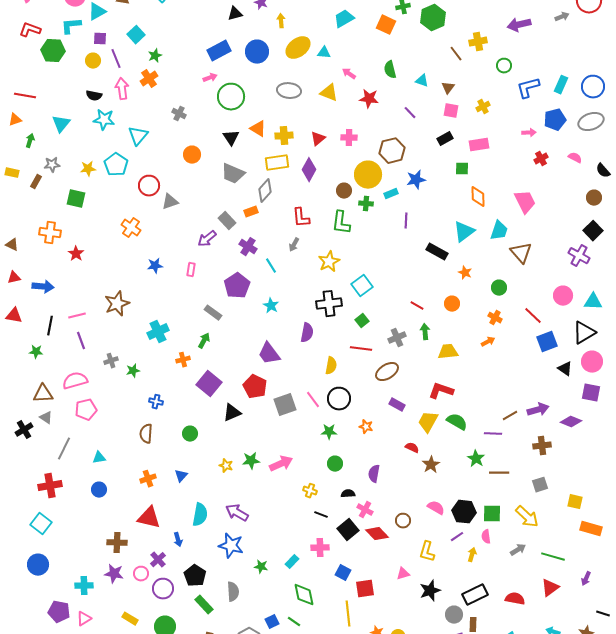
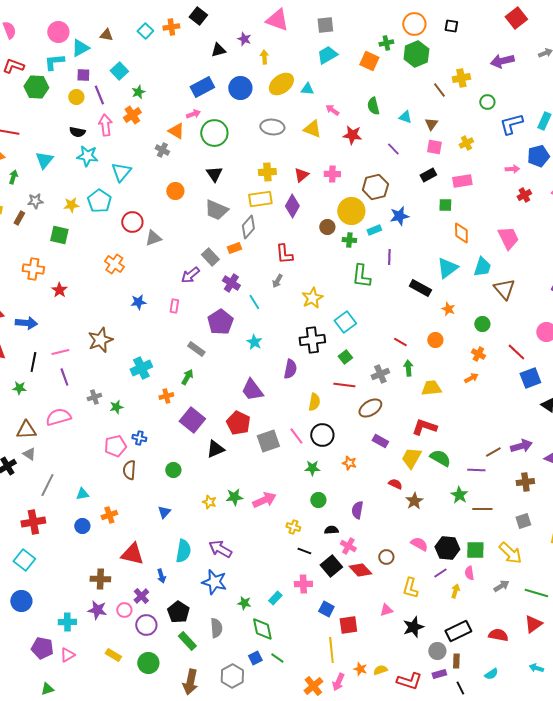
orange triangle: (258, 129) -> (176, 131), moved
green L-shape: (341, 223) -> (361, 276), moved
pink pentagon: (86, 410) -> (115, 446), moved
orange cross: (148, 479) -> (109, 515), moved
green diamond: (304, 595) -> (262, 629), moved

